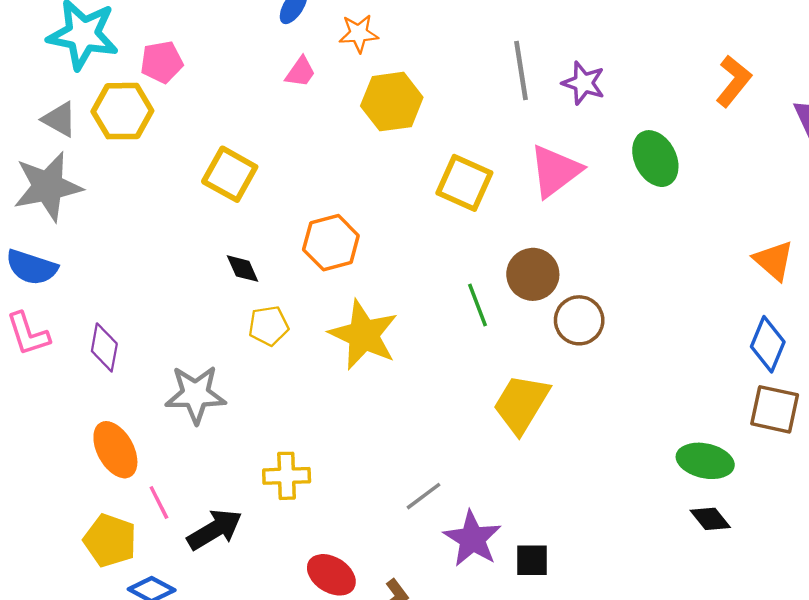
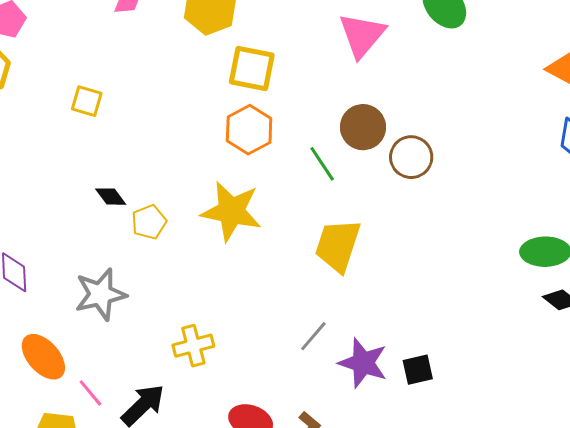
yellow square: (230, 174) -> (87, 101), size x0.7
yellow square: (464, 183) -> (252, 68), moved
orange hexagon: (331, 243) -> (249, 130), moved
black diamond: (243, 269) -> (111, 197), moved
yellow trapezoid: (521, 404) -> (338, 245), moved

